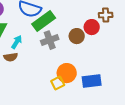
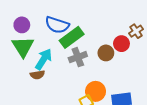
brown cross: (106, 15) -> (136, 31), turned -32
cyan arrow: (17, 42) -> (44, 59), size x1.5

